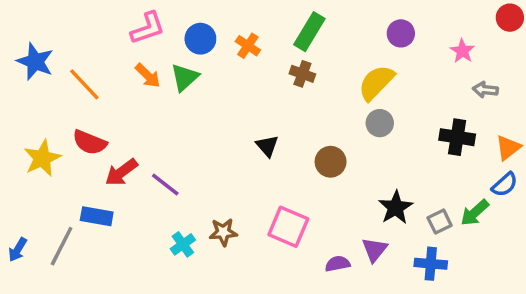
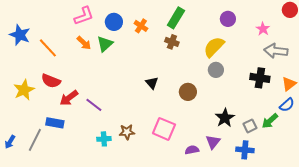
gray arrow: (485, 90) -> (276, 51), size x1.6
cyan cross: (183, 244) -> (104, 139), turned 32

